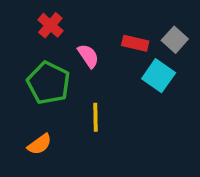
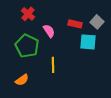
cyan square: (159, 76) -> (88, 42), turned -30

